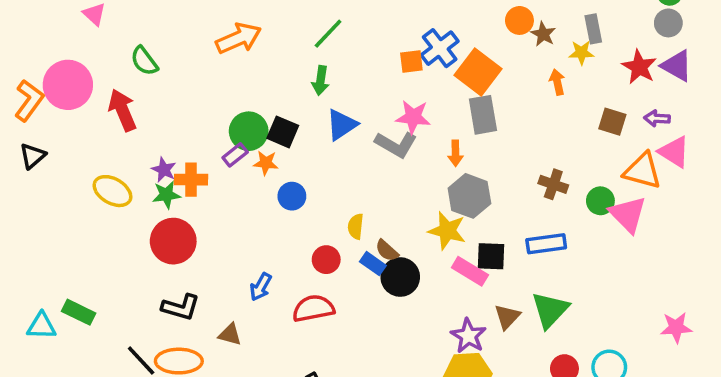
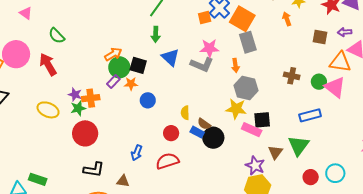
orange arrow: (239, 38) -> (113, 54), moved, size x0.7
blue triangle: (342, 125) -> (170, 57), turned -36
blue rectangle: (546, 244) -> (310, 115), moved

